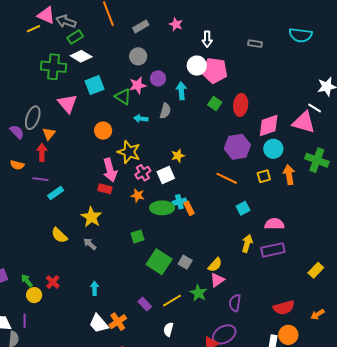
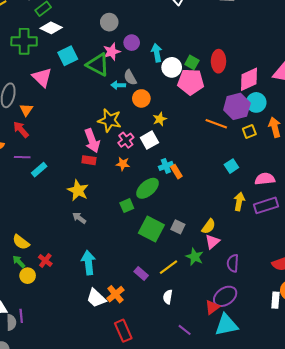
white circle: (197, 66) -> (172, 67), moved
pink pentagon: (214, 70) -> (191, 82), moved
green triangle: (123, 97) -> (98, 65), size x1.4
gray semicircle: (165, 111) -> (130, 77), moved, turned 140
orange circle: (103, 131) -> (141, 98), moved
purple hexagon: (237, 147) -> (237, 106), moved
red arrow: (42, 152) -> (21, 130), turned -36
orange line: (227, 178) -> (216, 124), moved
green ellipse: (162, 208) -> (147, 188), moved, turned -35
yellow semicircle: (59, 235) -> (21, 242), moved
cyan arrow: (95, 288) -> (88, 263), size x1.6
purple line: (25, 321) -> (21, 316), moved

